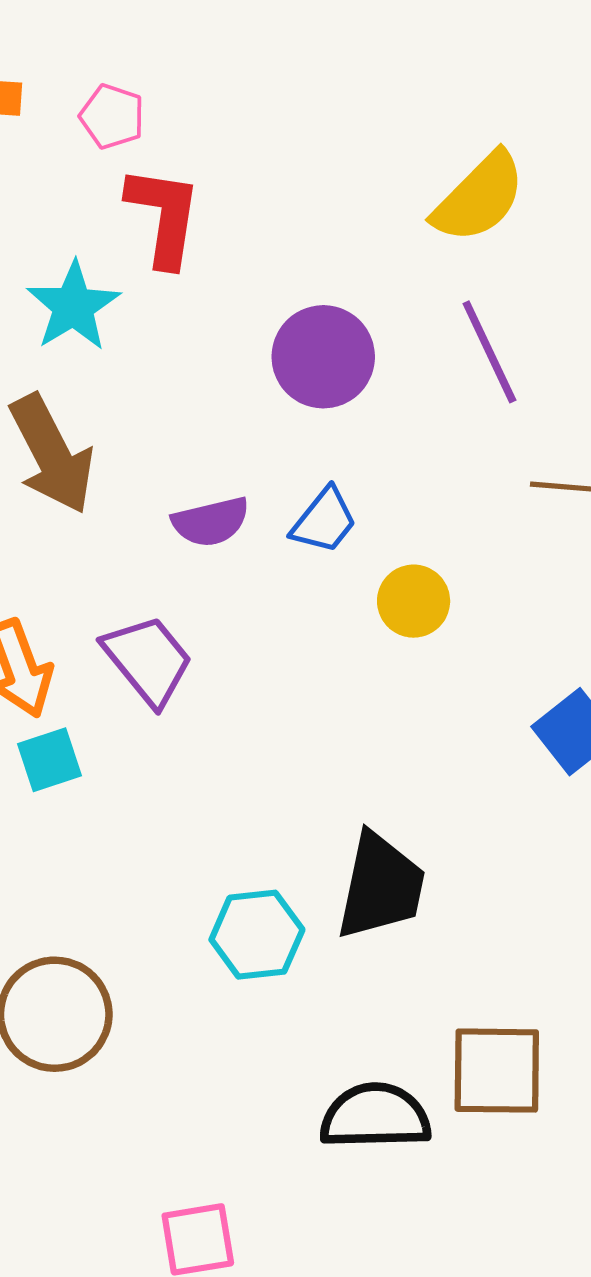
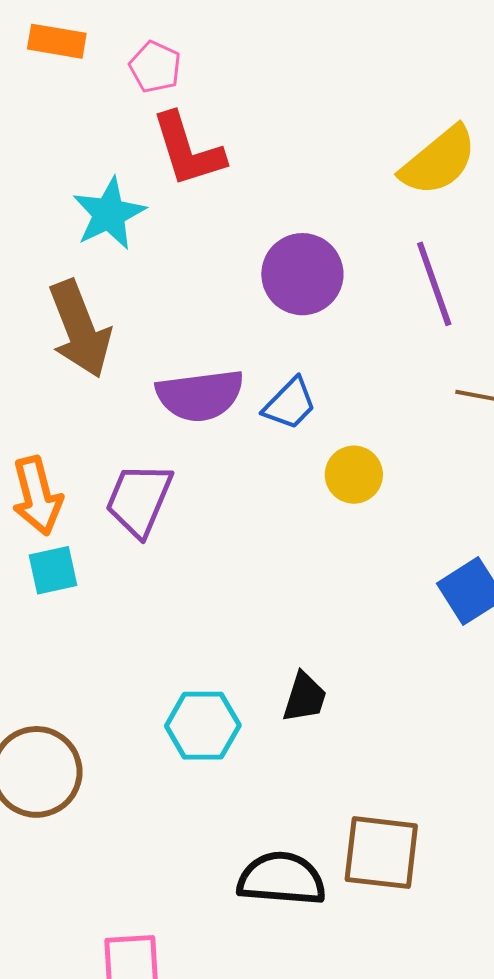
red L-shape: (164, 216) -> (188, 150), turned 148
purple semicircle: (211, 522) -> (200, 395), size x1.4
purple trapezoid: (148, 660) -> (139, 500), turned -124
black trapezoid: (381, 886) -> (305, 697), size x0.6

